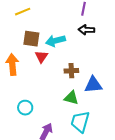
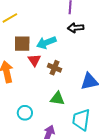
brown cross: (71, 71) -> (54, 68), moved, turned 32
green triangle: (71, 98) -> (57, 99), moved

